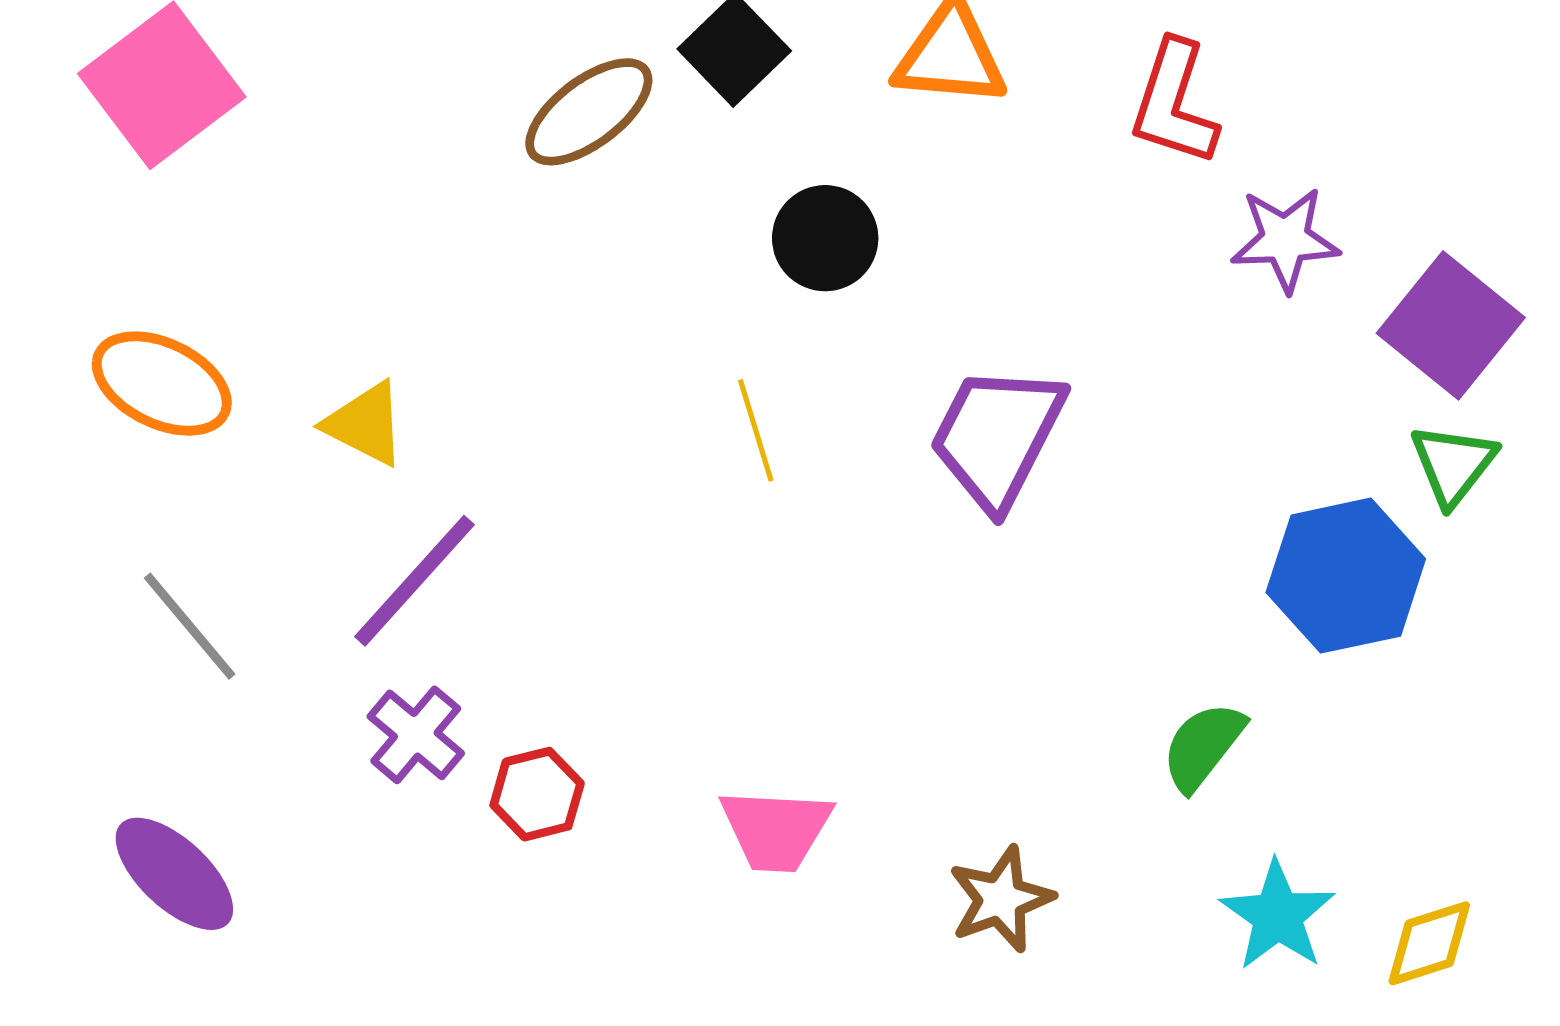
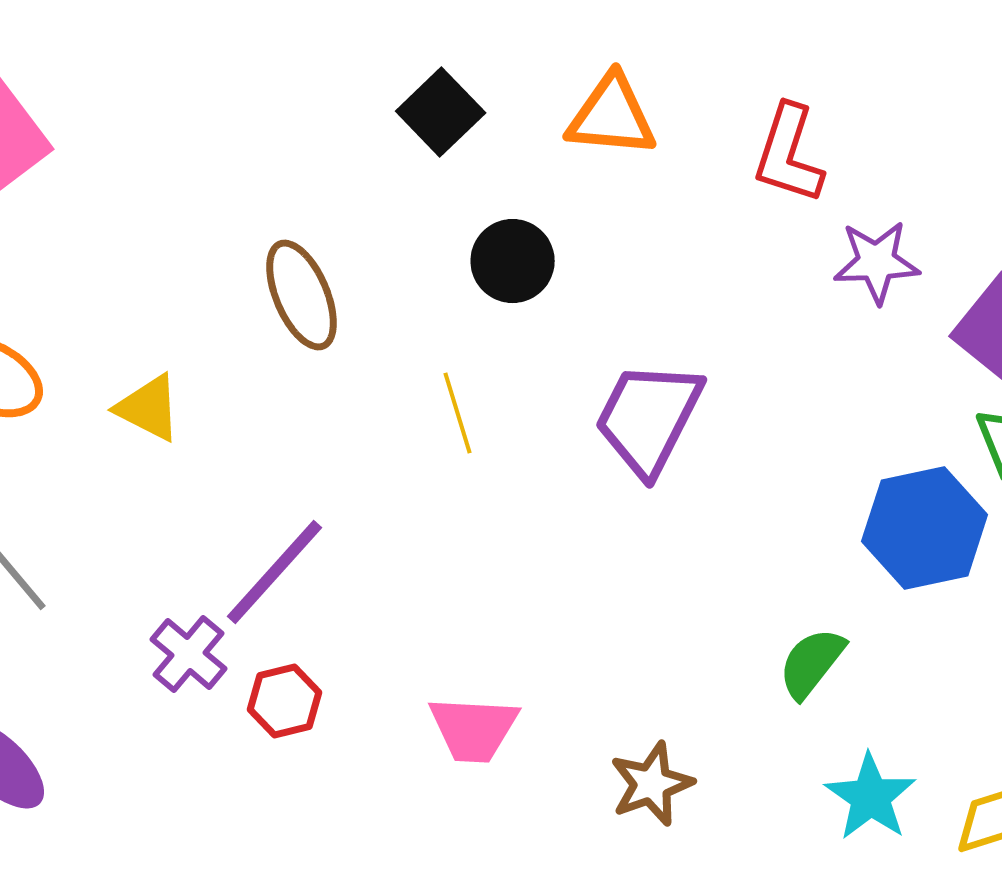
brown ellipse: (589, 112) -> (302, 295), moved, turned -76
purple line: (414, 581) -> (275, 572), moved

